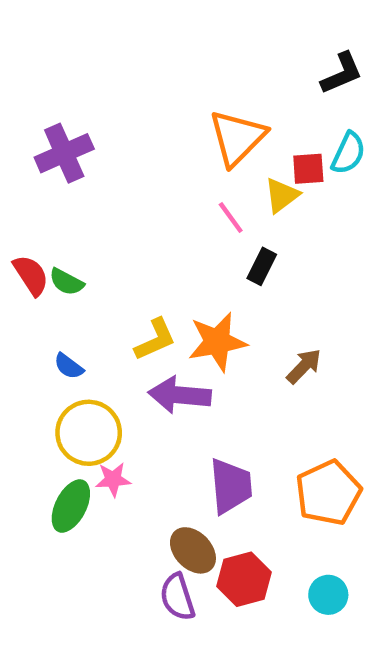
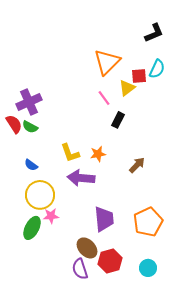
purple cross: (64, 153) -> (29, 102), moved
yellow L-shape: (155, 340) -> (70, 153), turned 95
orange star: (217, 342) -> (98, 154), size x0.6

